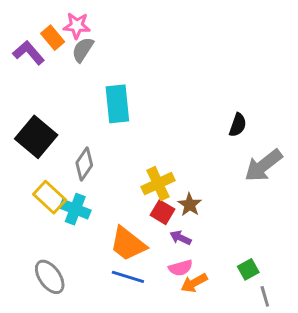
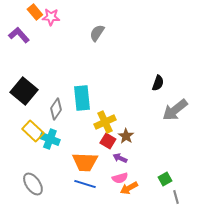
orange rectangle: (53, 38) -> (35, 12), moved
gray semicircle: (83, 50) -> (97, 33), moved
cyan rectangle: (117, 104) -> (82, 98), moved
orange trapezoid: (128, 244) -> (85, 162), turned -36

